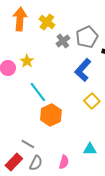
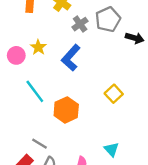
blue L-shape: (83, 70) -> (71, 58), moved
cyan line: (38, 92) -> (35, 91), moved
cyan triangle: (90, 149) -> (111, 149), turned 48

